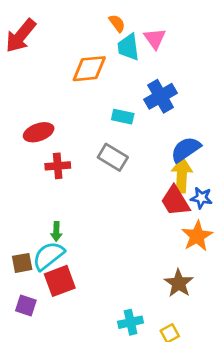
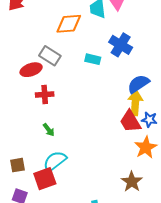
blue cross: (161, 96) -> (121, 45), turned -30
gray rectangle: (113, 157) -> (50, 56), moved
green arrow: (56, 232) -> (49, 130), moved, turned -40
cyan semicircle: (48, 256) -> (55, 161), moved

